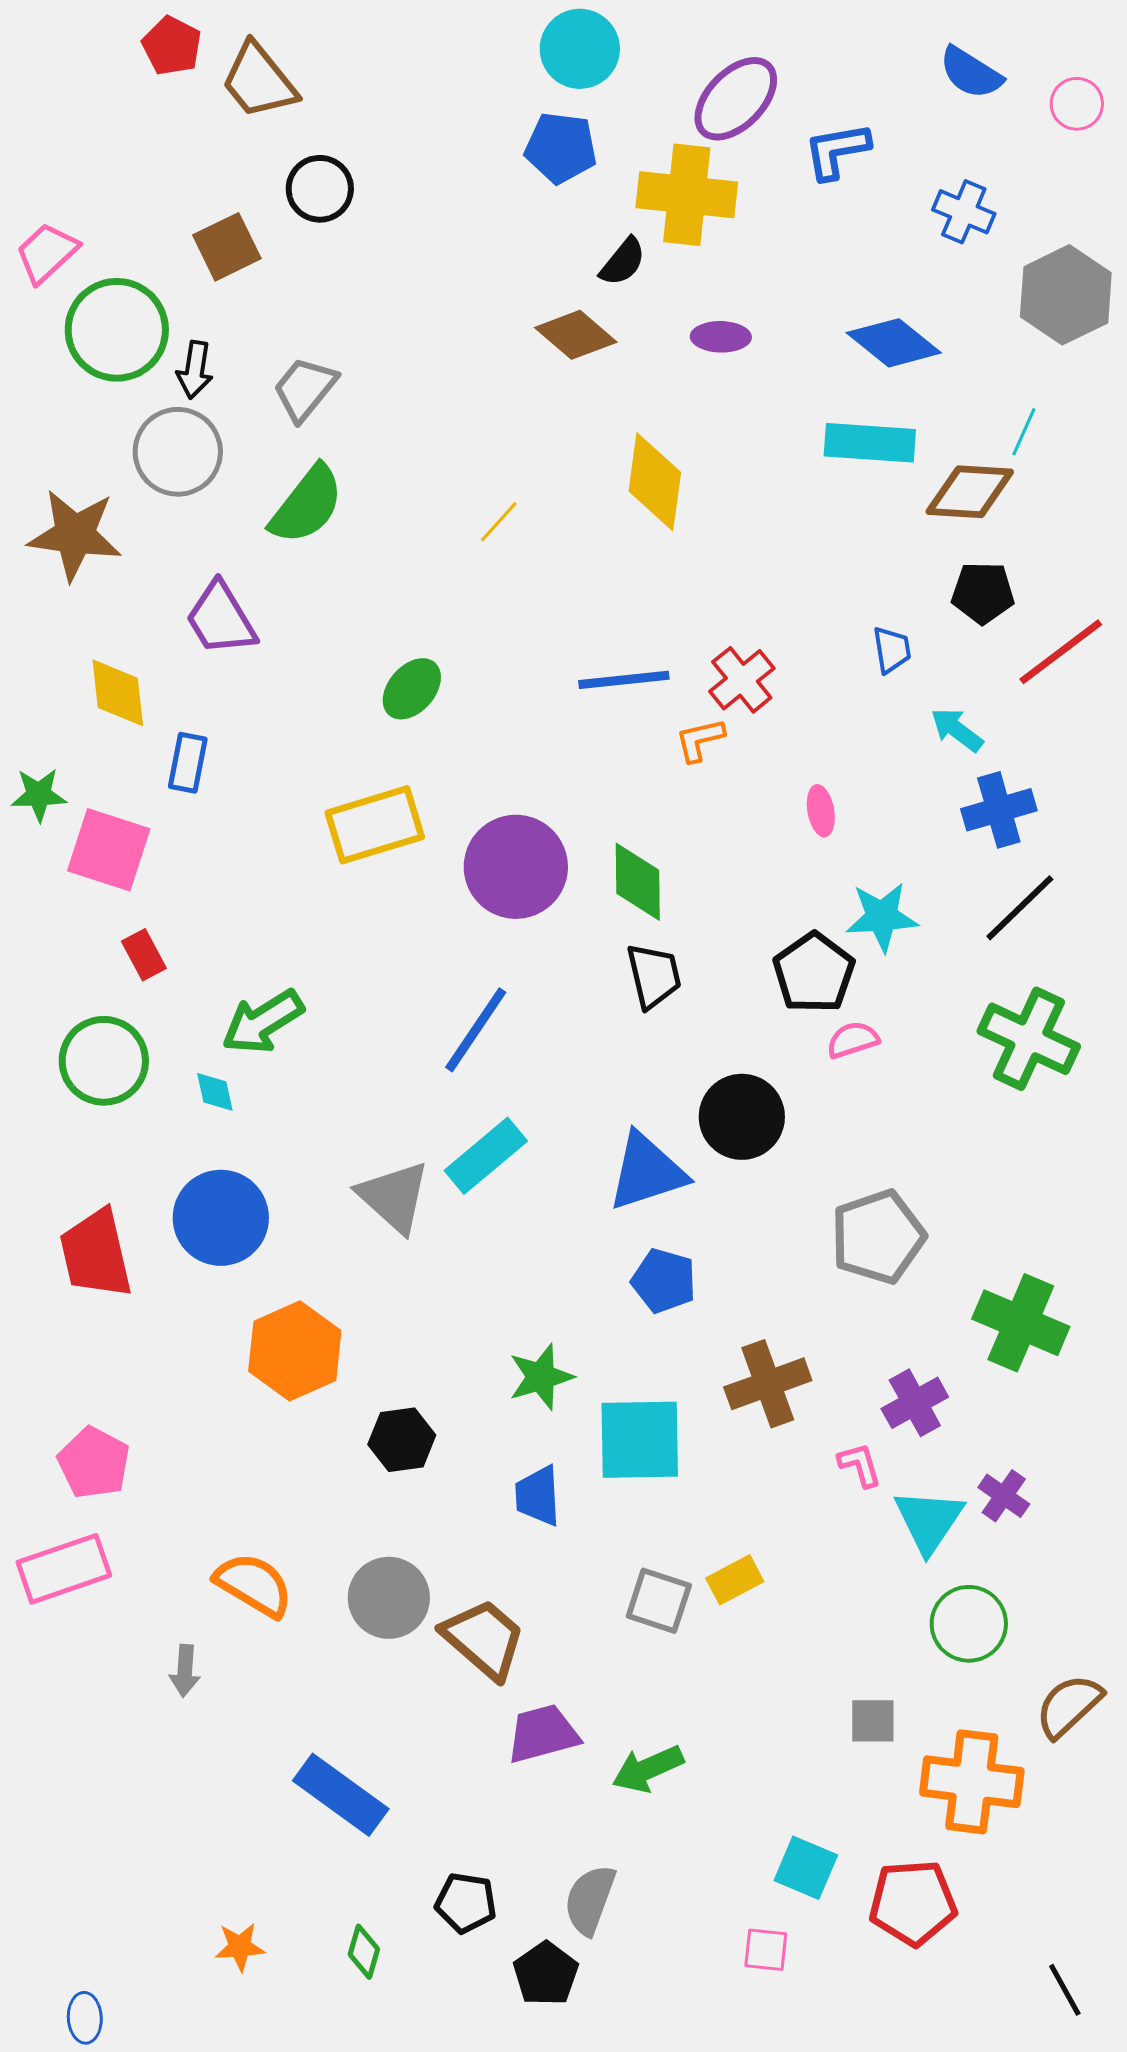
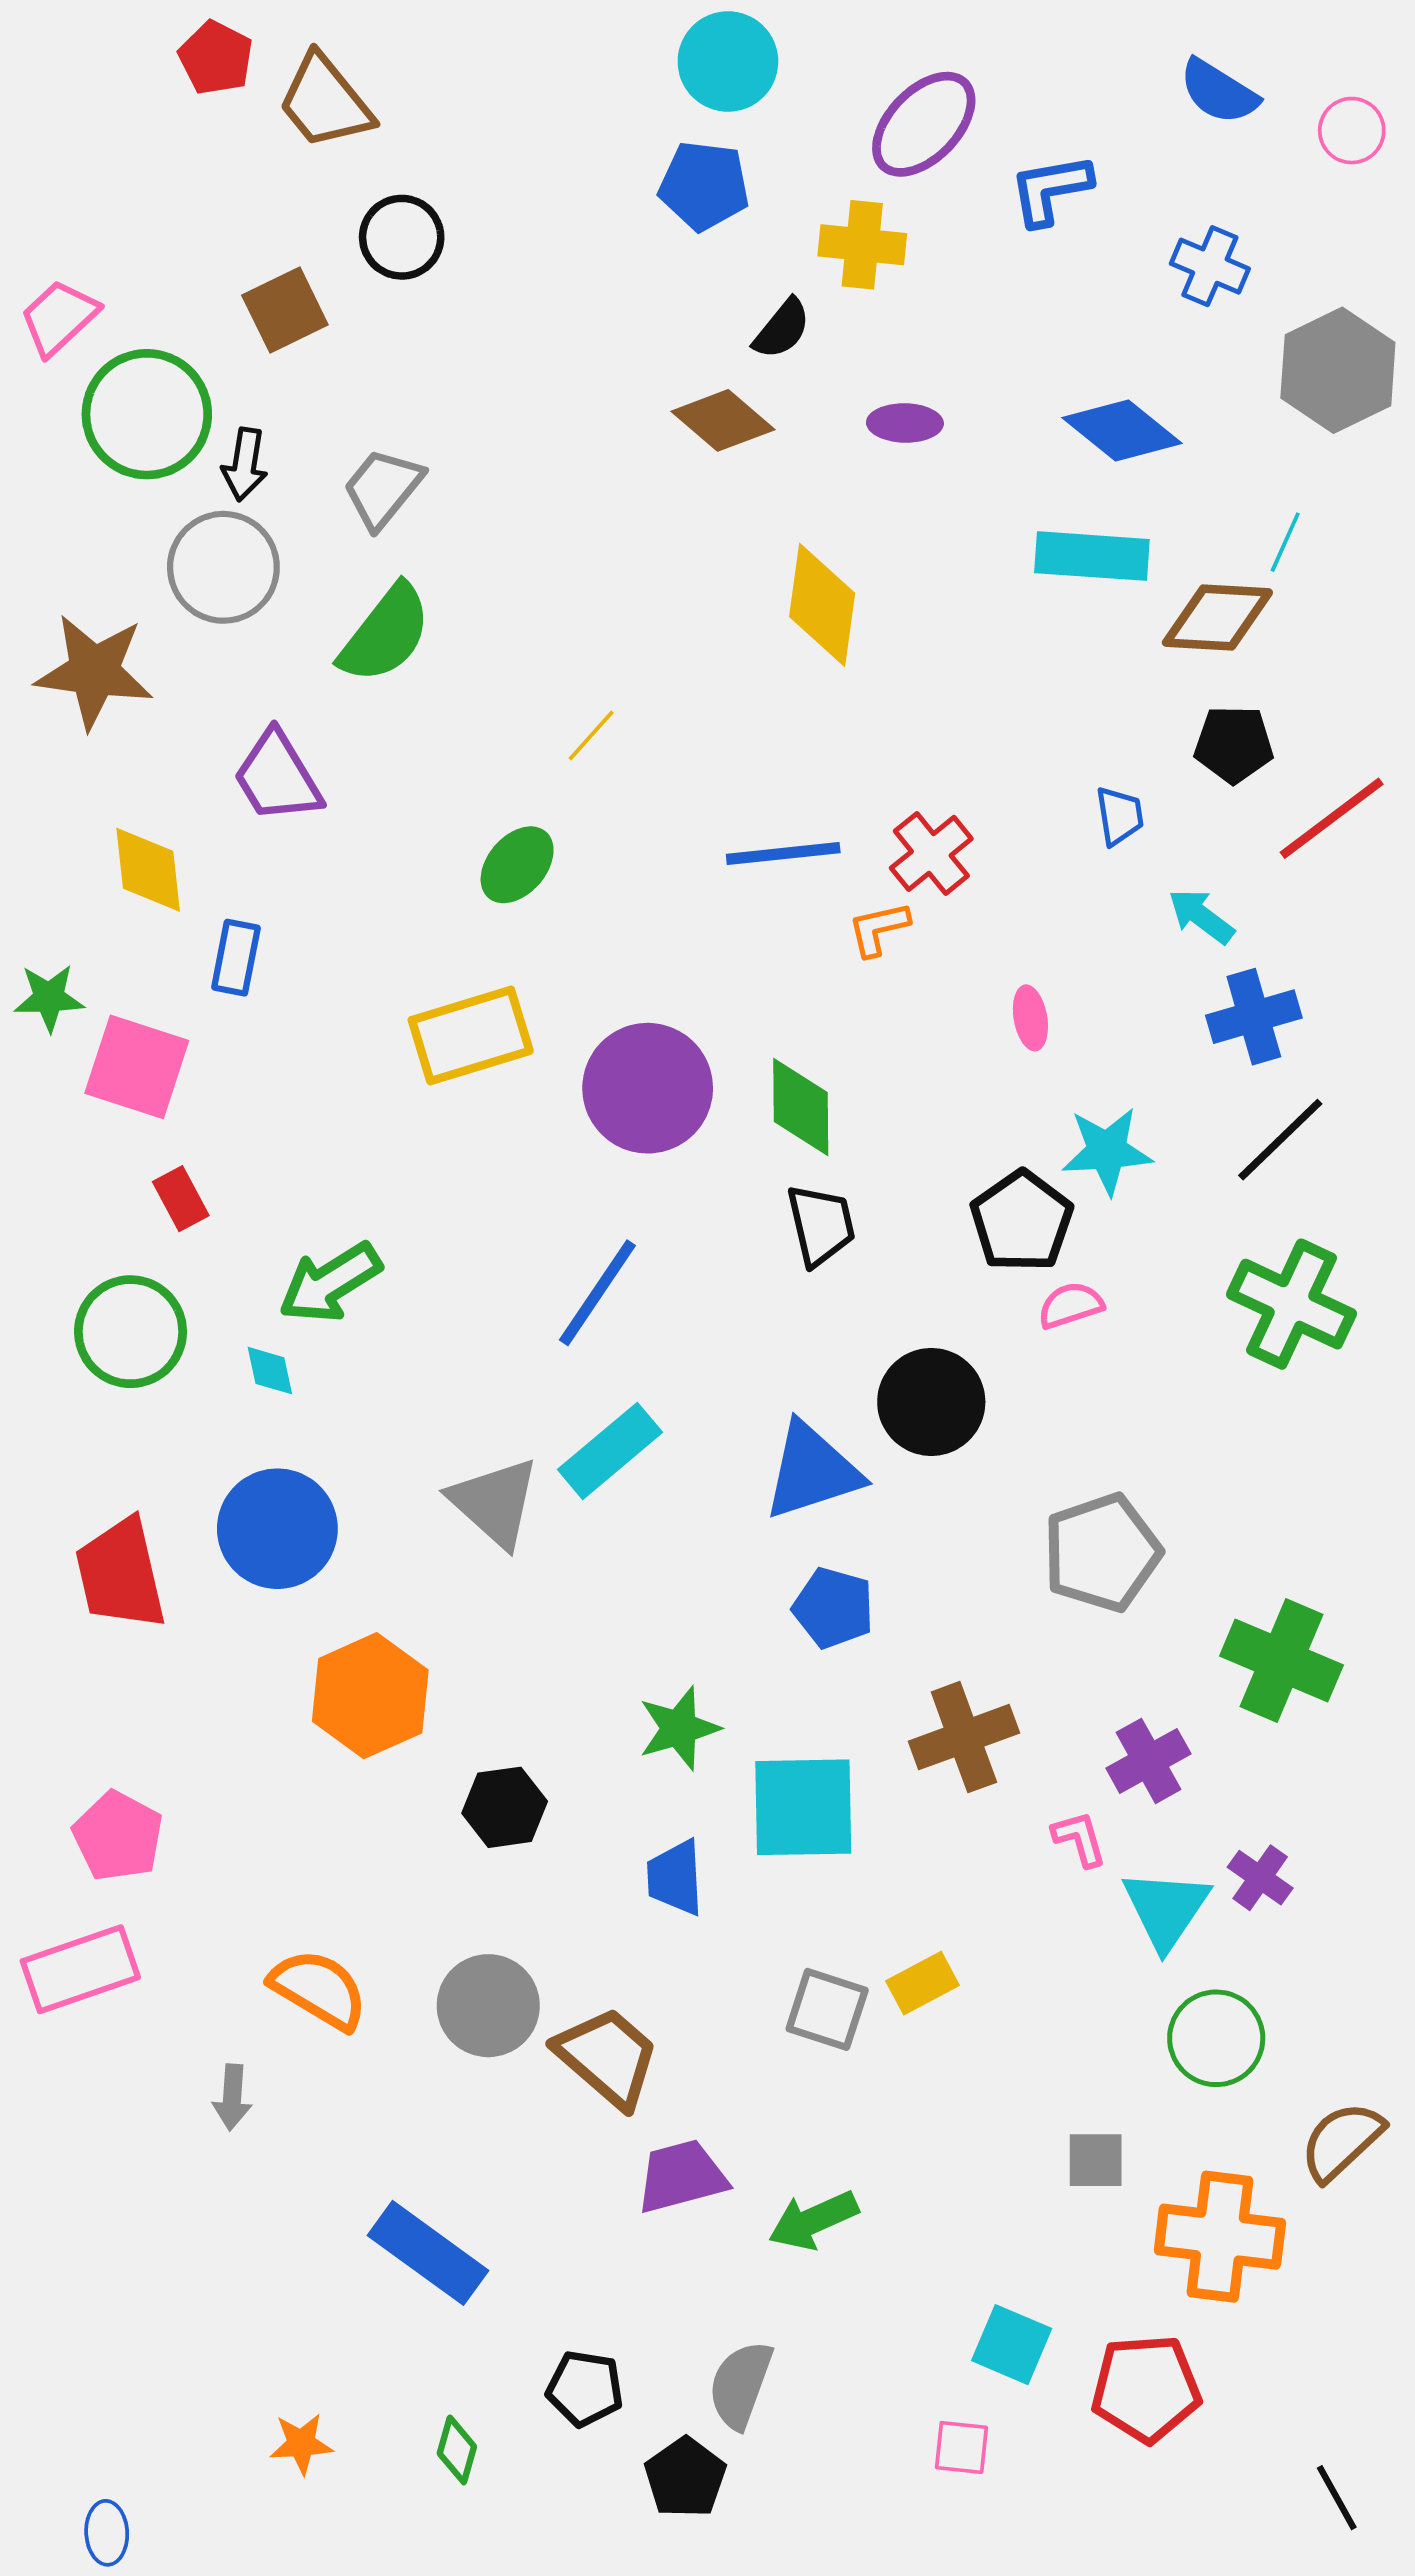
yellow cross: (687, 195) -> (862, 245), size x0.7
yellow line: (499, 522) -> (591, 735), moved

